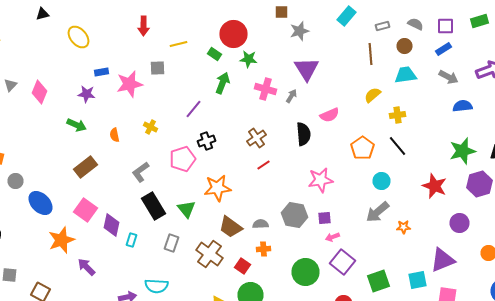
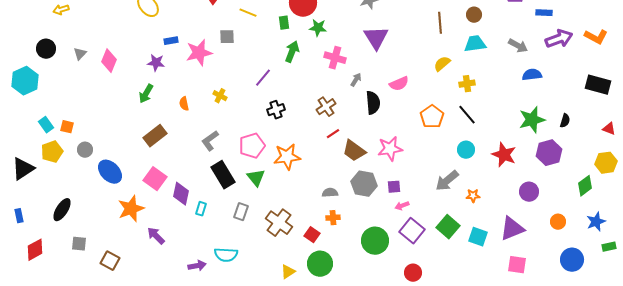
yellow line: (178, 44) -> (248, 13), turned 36
blue rectangle: (444, 49) -> (544, 13), moved, turned 35
green rectangle: (214, 54) -> (284, 23), turned 48
gray arrow: (292, 96) -> (356, 80), moved
green arrow: (76, 125) -> (146, 94), turned 96
pink pentagon: (182, 159) -> (252, 146), moved
cyan circle: (382, 181) -> (466, 150), moved
brown trapezoid: (230, 227) -> (354, 151), moved
cyan square: (418, 280) -> (478, 237), moved, turned 30
green square: (378, 281) -> (448, 227), moved, turned -30

